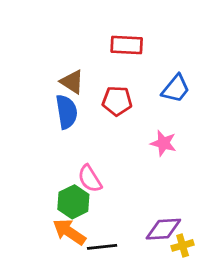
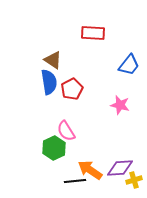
red pentagon: (117, 101) -> (72, 89), moved, turned -30
orange arrow: (69, 232) -> (90, 170), moved

